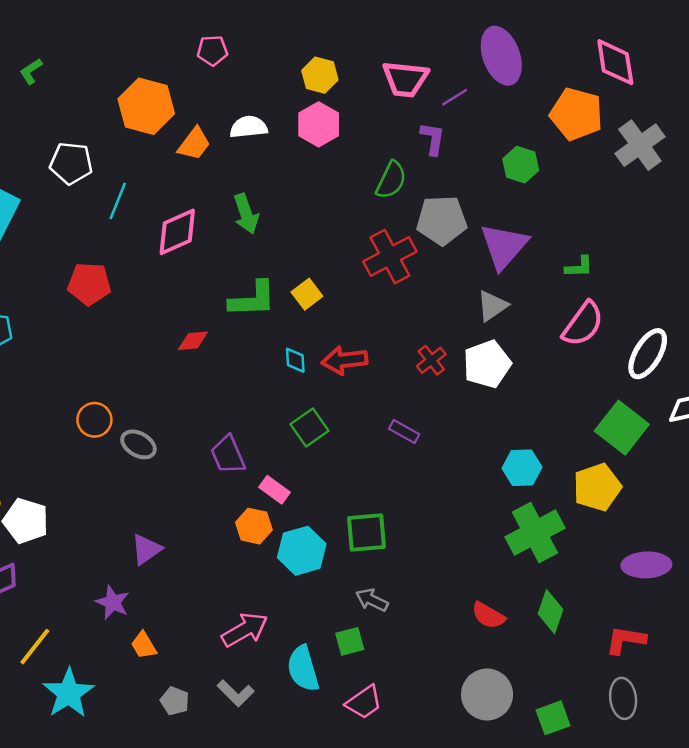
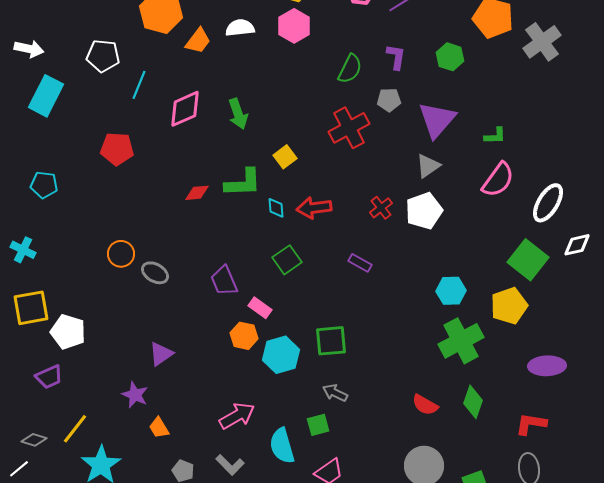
purple L-shape: (433, 139) -> (396, 57), moved
green arrow: (246, 214) -> (238, 114), moved
gray pentagon: (442, 220) -> (389, 100), size x0.6
green L-shape: (253, 299) -> (243, 183), moved

